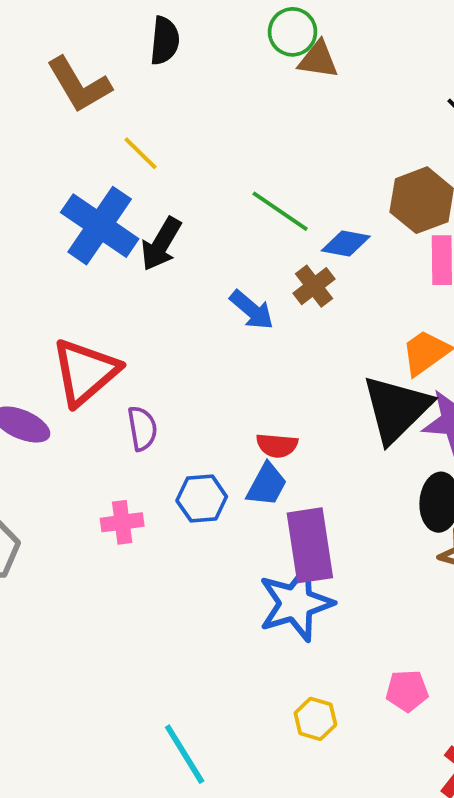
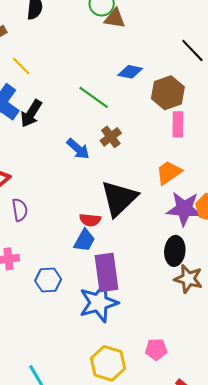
blue diamond: (346, 244) -> (130, 72), moved
black triangle: (396, 409) -> (119, 198), moved
blue hexagon: (202, 499) -> (48, 280), moved
yellow hexagon: (315, 719) -> (108, 363), size x1.6

